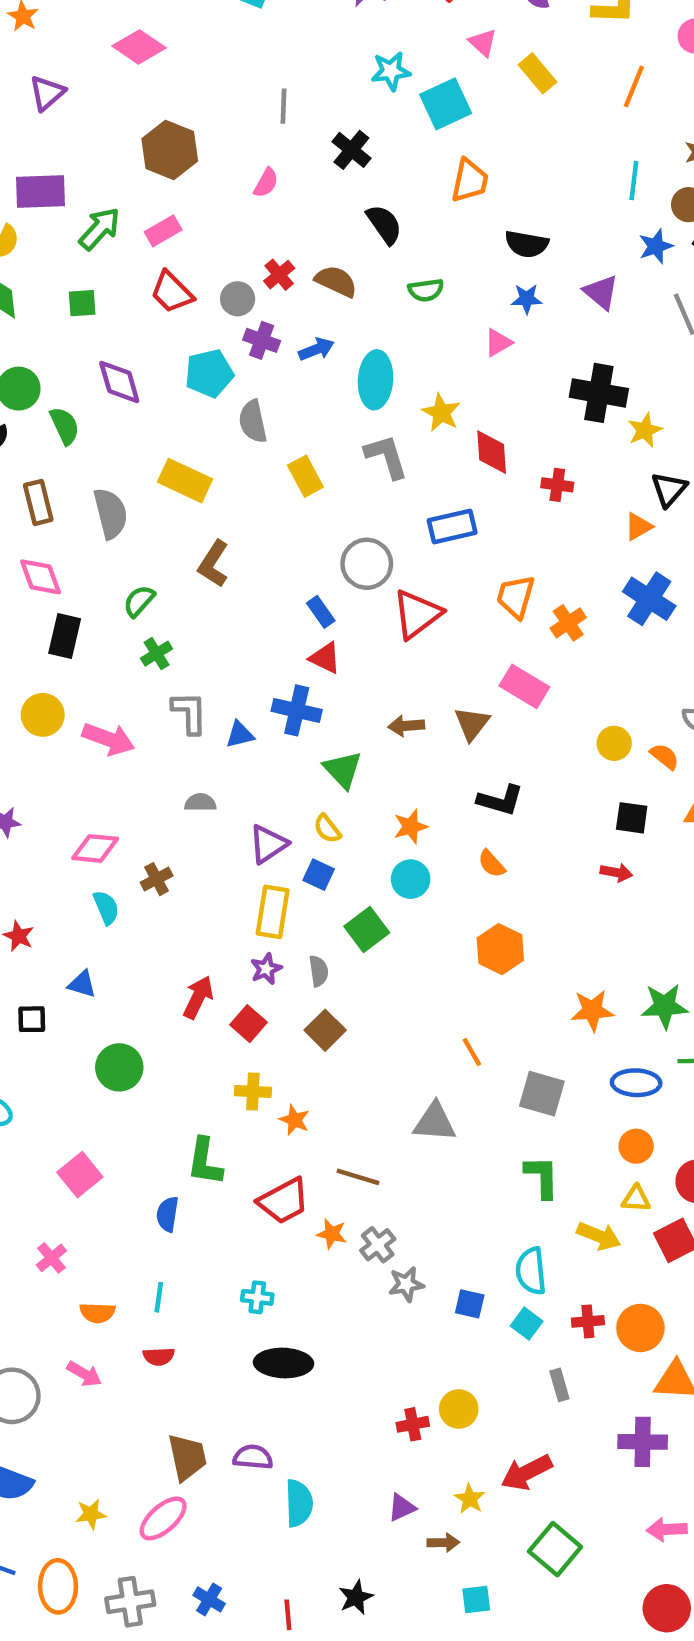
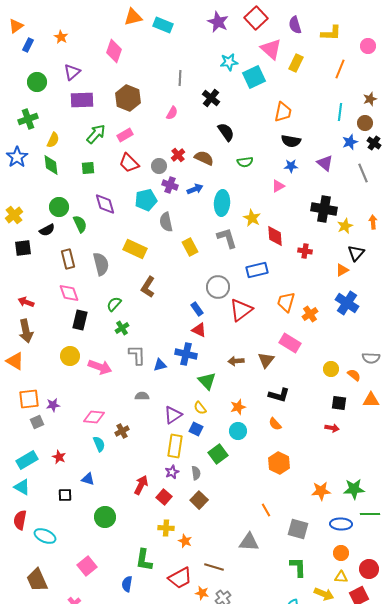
pink triangle: (483, 43) -> (271, 49), size x1.6
pink diamond: (139, 47) -> (114, 51), turned 75
yellow rectangle: (538, 73) -> (296, 63), turned 66
orange trapezoid: (470, 181) -> (283, 112), moved
purple rectangle: (40, 192) -> (82, 100), moved

